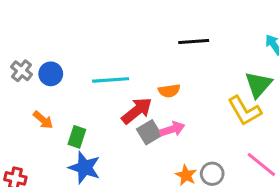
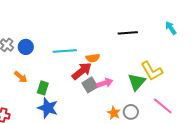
black line: (194, 42) -> (128, 33), moved
green triangle: (258, 85) -> (137, 82), moved
orange semicircle: (169, 91) -> (93, 58), moved

